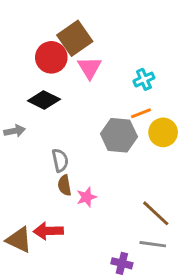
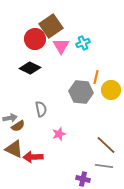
cyan cross: (144, 79) -> (83, 43), moved
orange line: (141, 113) -> (96, 77), turned -56
gray arrow: (15, 131) -> (10, 118), moved
brown semicircle: (65, 185) -> (18, 126), moved, turned -112
brown triangle: (19, 240) -> (14, 149), moved

